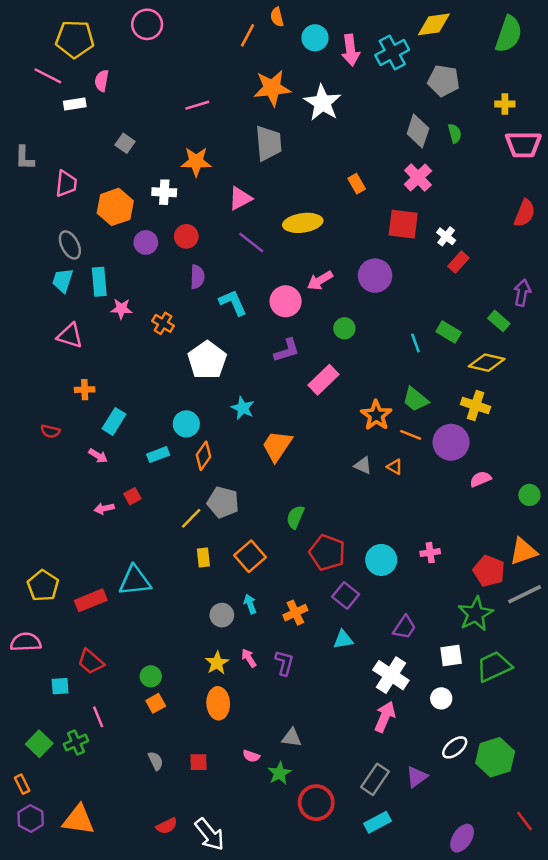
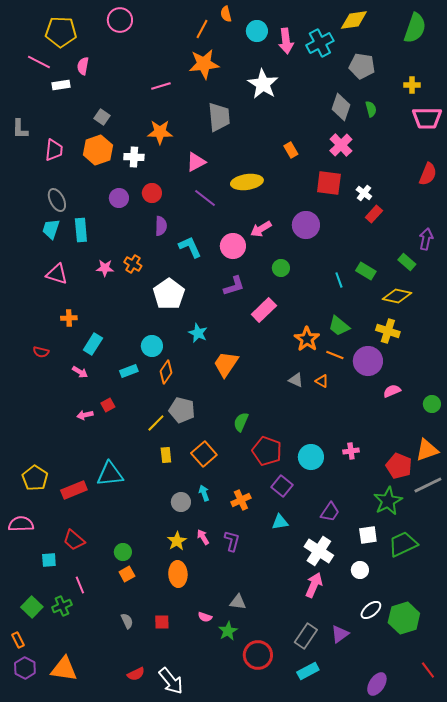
orange star: (272, 88) -> (204, 64), moved
orange hexagon: (115, 207) -> (98, 150), moved
pink star: (121, 309) -> (105, 268), moved

